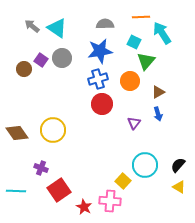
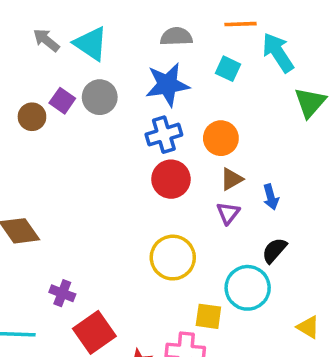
green triangle: (146, 61) -> (310, 102), moved
brown triangle: (158, 92) -> (232, 179), moved
yellow circle: (53, 130) -> (173, 258), moved
black semicircle: (178, 165) -> (274, 250), moved
yellow square: (123, 181) -> (208, 316), turned -35

